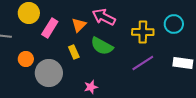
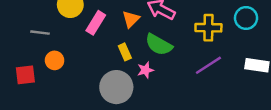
orange circle: (26, 59) -> (55, 60), moved
gray circle: (49, 73) -> (116, 87), moved
pink star: (91, 87) -> (145, 70), moved

